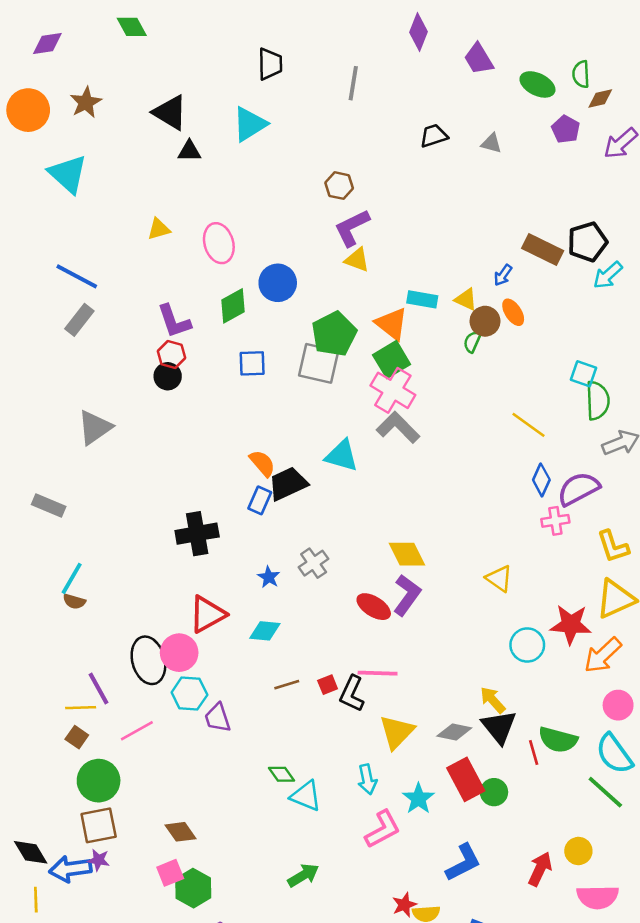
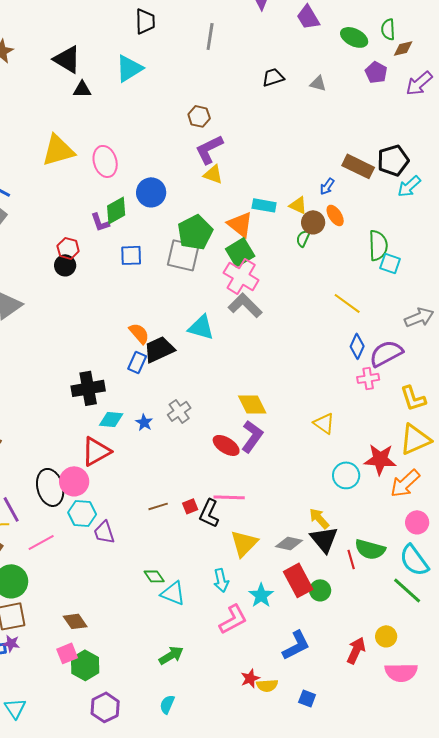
yellow triangle: (159, 229) -> (58, 150), size x1.8
purple L-shape: (174, 321) -> (100, 222), moved, size x0.7
green semicircle: (598, 401) -> (378, 245), moved
cyan diamond: (265, 631) -> (111, 419), moved

